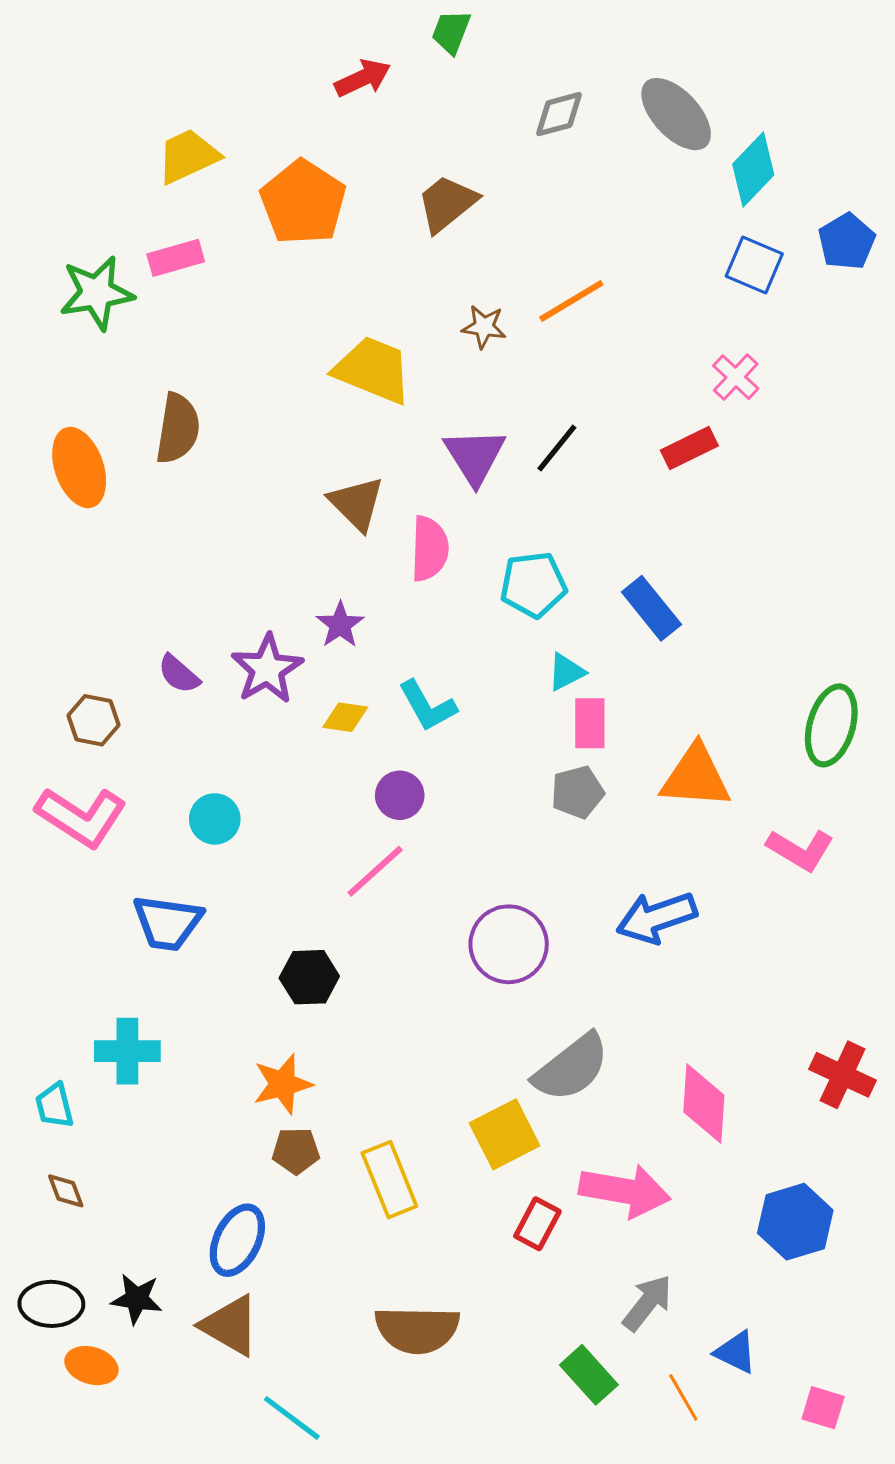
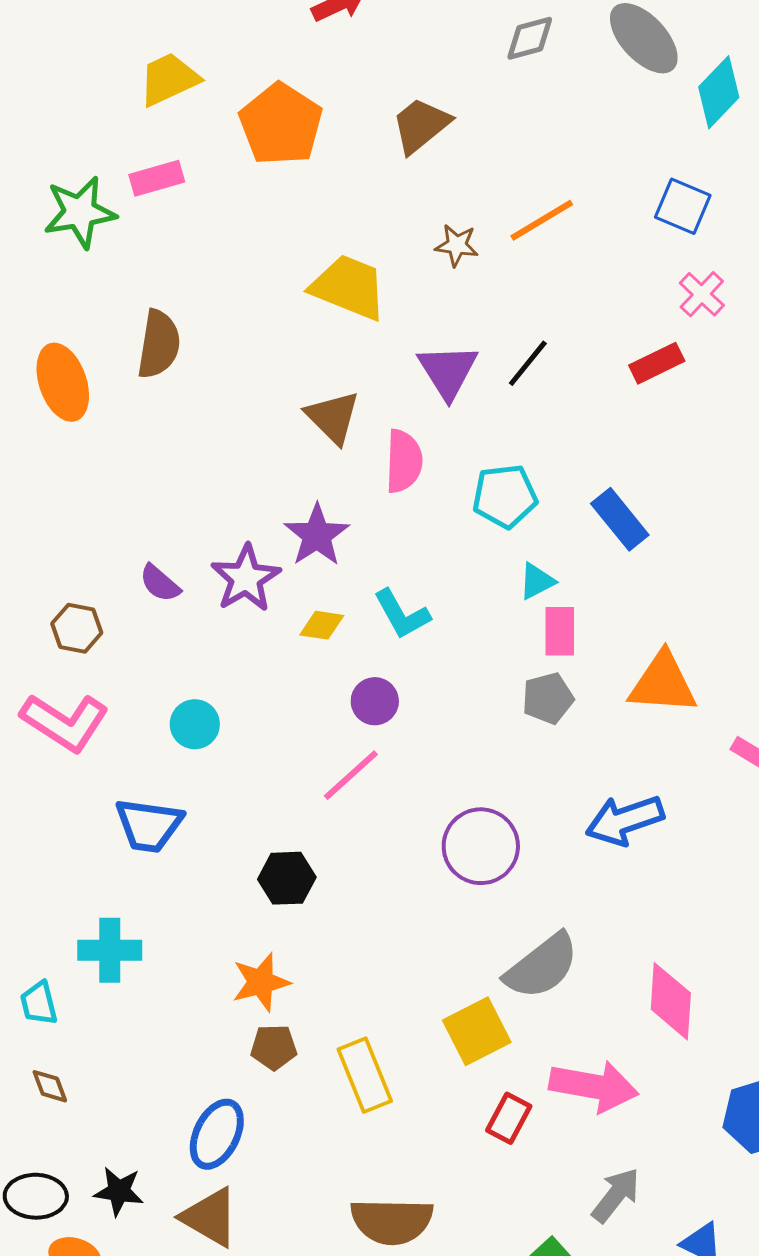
blue square: (754, 265) -> (683, 206), moved
purple star: (340, 625) -> (317, 535), size x1.4

